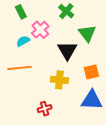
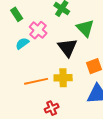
orange line: (19, 68) -> (36, 81), moved

